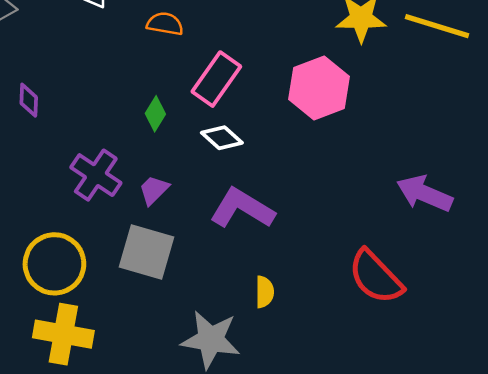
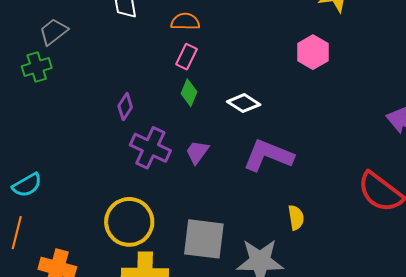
pink rectangle: (216, 79) -> (187, 57), moved, size x0.6
pink hexagon: (319, 88) -> (313, 52), size x0.7
purple diamond: (29, 100) -> (125, 107), moved, turned 40
gray square: (146, 252) -> (204, 239), moved

